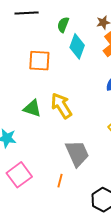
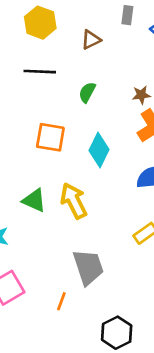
cyan diamond: (77, 46) -> (99, 150), moved

